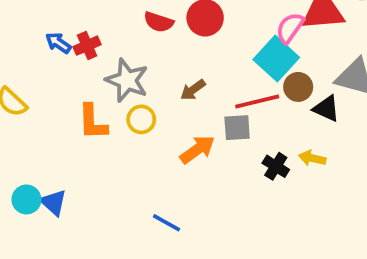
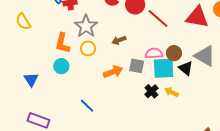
pink semicircle: (290, 28) -> (154, 53), moved, turned 36
cyan square: (276, 59) -> (164, 68), moved, turned 30
red line: (257, 101) -> (158, 19), moved, turned 40
cyan circle: (26, 199) -> (61, 66), moved

